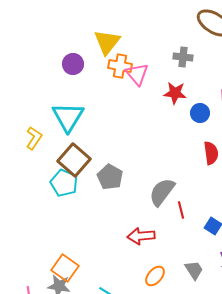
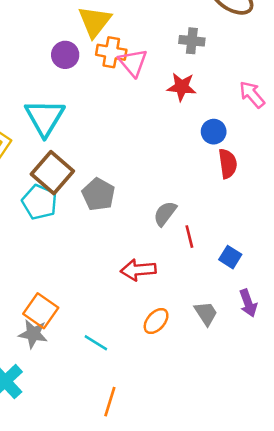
purple circle: (73, 64) -> (65, 55), moved
blue circle: (200, 113) -> (214, 132), moved
gray semicircle: (162, 192) -> (165, 214), size x0.7

